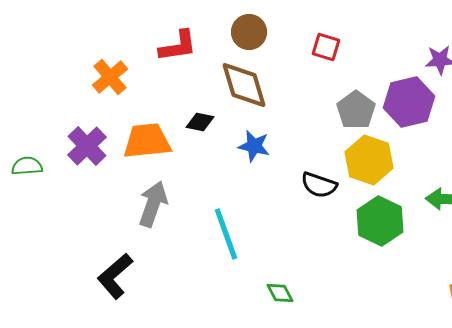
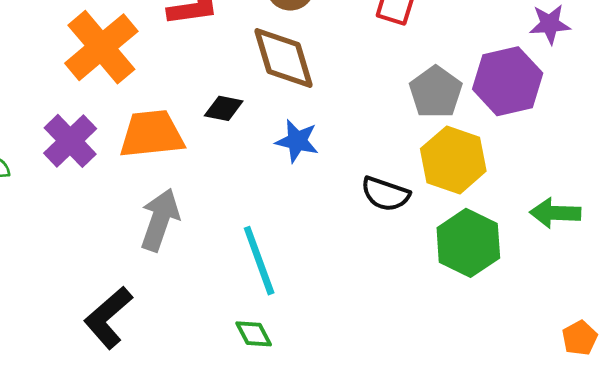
orange cross: (110, 77) -> (101, 47), size x1.5
green diamond: (280, 293) -> (254, 334), moved

